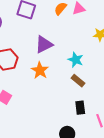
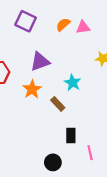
brown rectangle: (78, 81) -> (58, 104), moved

